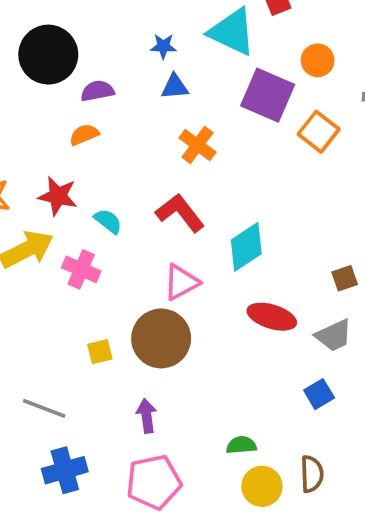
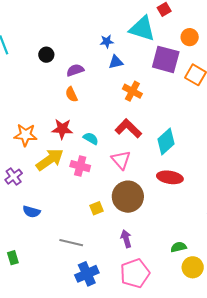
black circle: (48, 55) -> (46, 55), size x0.5
orange semicircle: (84, 135) -> (71, 94), turned -84
pink triangle: (181, 282) -> (121, 160), moved, turned -35
red ellipse: (272, 317) -> (170, 177), moved

